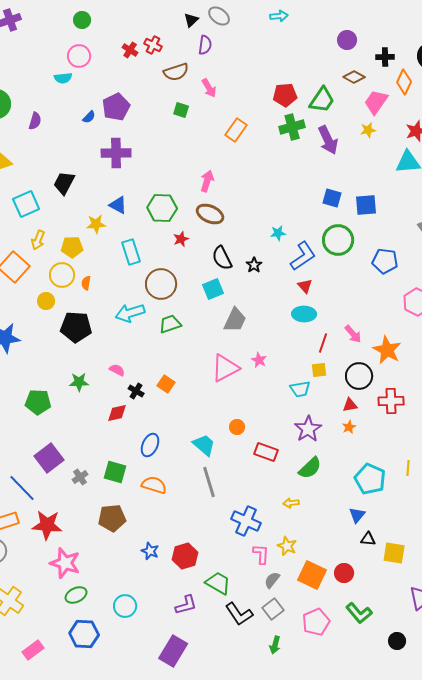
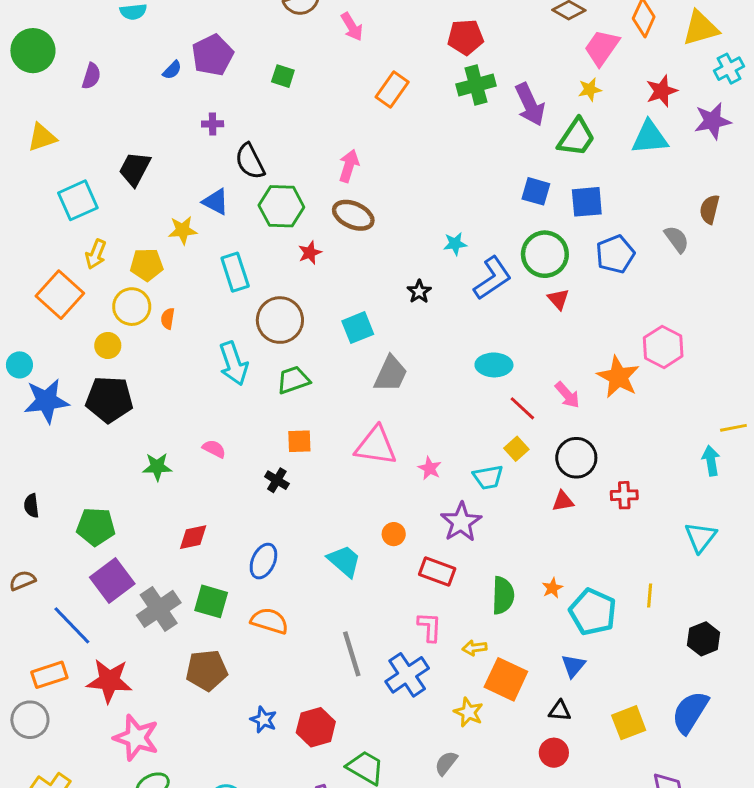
green trapezoid: (322, 100) -> (576, 137), moved
green square: (181, 110) -> (283, 76), moved
purple cross: (116, 153) -> (213, 124), size x0.5
black semicircle: (222, 258) -> (250, 161), moved
blue pentagon: (385, 261) -> (615, 254), moved, turned -30
red triangle: (305, 286) -> (558, 299), moved
cyan arrow: (130, 313) -> (234, 363), turned -92
black pentagon: (76, 327) -> (109, 399), moved
red line: (323, 343) -> (522, 408), turned -66
orange star: (387, 350) -> (618, 377), moved
pink star: (259, 360) -> (430, 468), moved
pink triangle: (225, 368) -> (376, 446), turned 36
yellow square: (319, 370) -> (516, 449), turned -35
orange square: (166, 384) -> (299, 441), moved, turned -36
black cross: (136, 391) -> (277, 480), moved
red cross: (391, 401) -> (624, 495), size x0.7
green pentagon: (38, 402) -> (96, 527), moved
red diamond: (117, 413) -> (193, 537), moved
orange star: (349, 427) -> (552, 588), moved
purple star: (308, 429) -> (461, 522), moved
green semicircle: (310, 468) -> (503, 595), turned -45
gray cross: (80, 477) -> (159, 609), size x1.8
gray line: (209, 482) -> (352, 654), moved
blue cross: (246, 521) -> (407, 675), turned 32
black triangle: (368, 539) -> (560, 711), moved
yellow square: (394, 553) -> (629, 723), turned -30
pink L-shape: (261, 554) -> (430, 627), moved
orange square: (312, 575) -> (506, 679), moved

